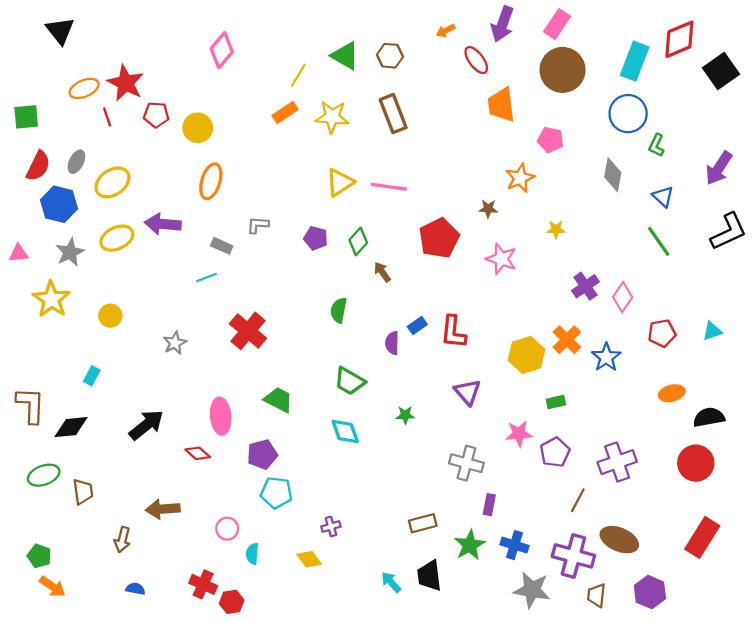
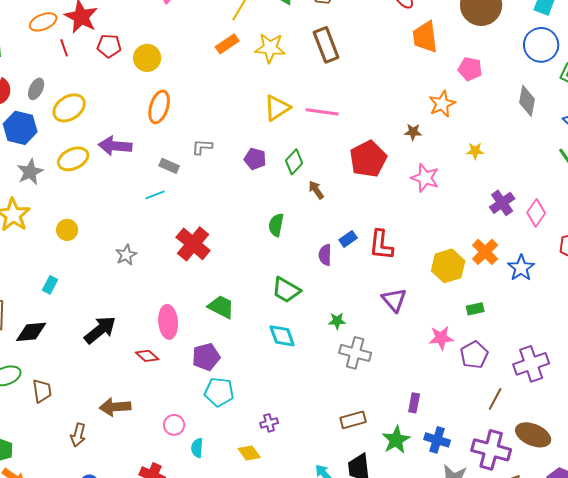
gray cross: (466, 463) -> (355, 353), moved

